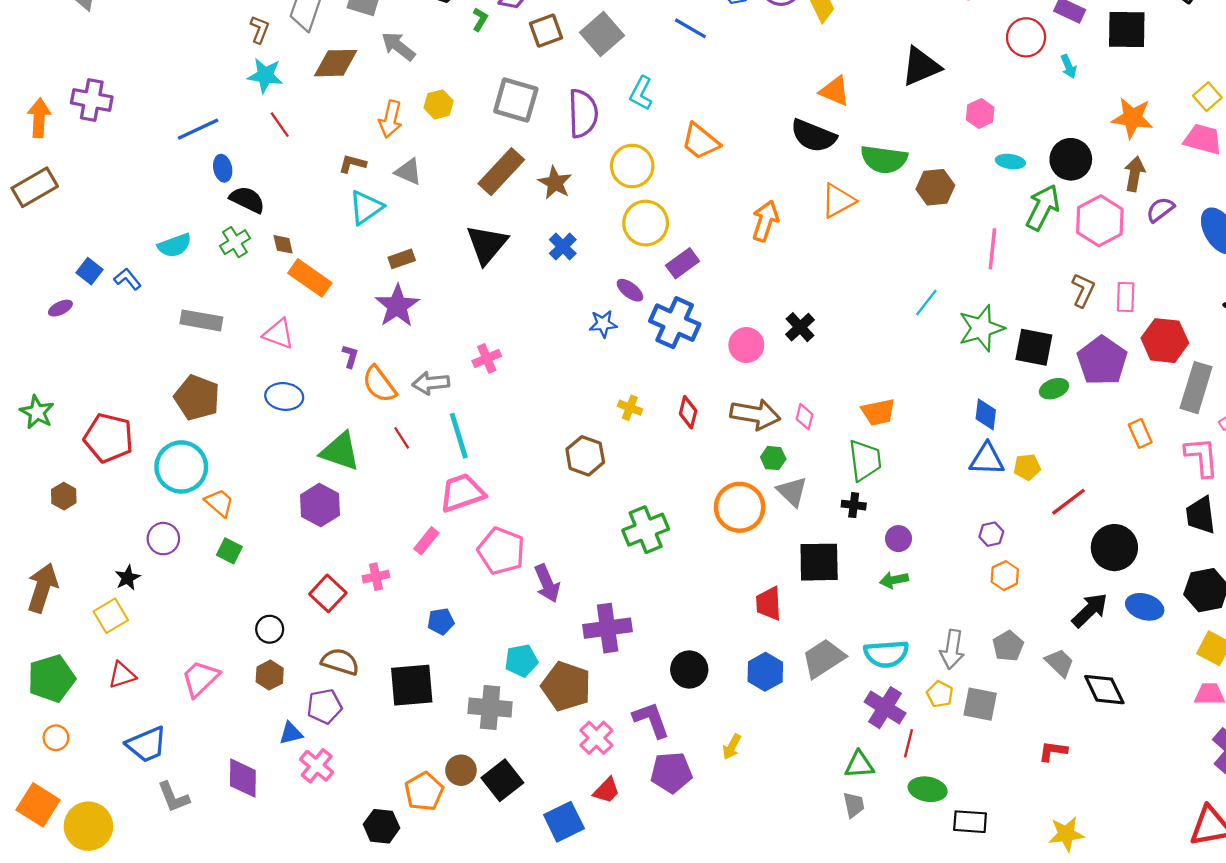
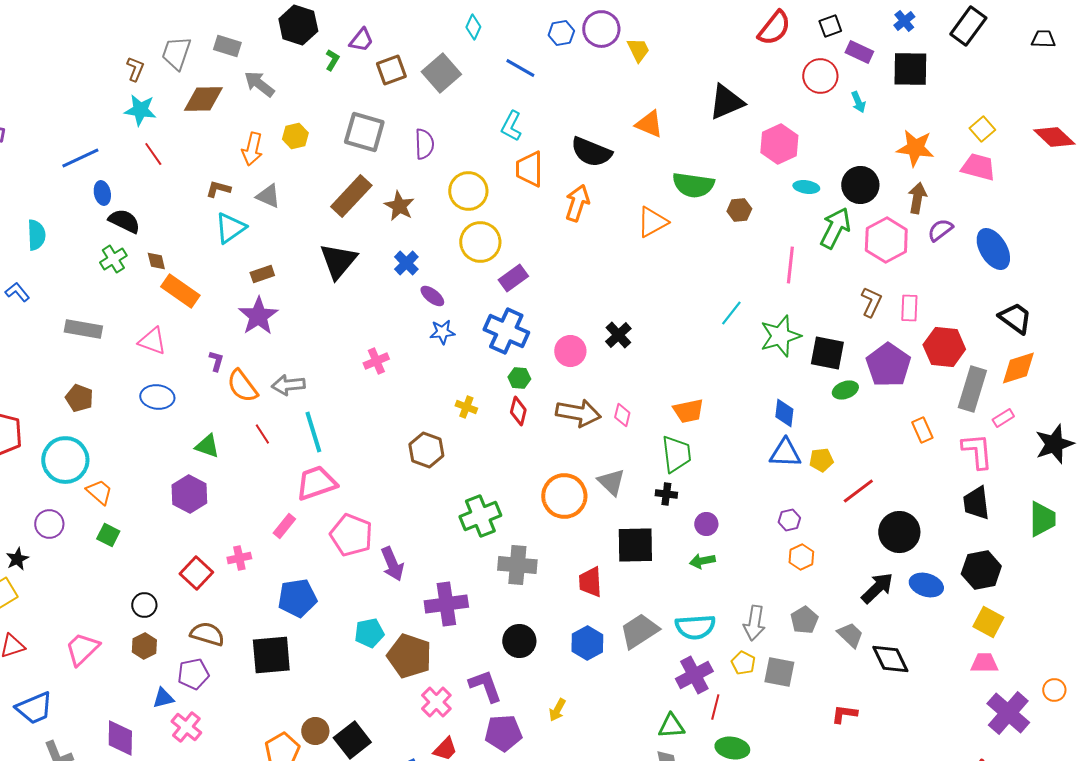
cyan L-shape: (641, 93) -> (511, 126), moved
purple semicircle: (583, 113) -> (424, 144), size x0.7
pink hexagon: (980, 113) -> (779, 144), size x1.5
black semicircle: (813, 136) -> (591, 152), moved
orange trapezoid: (700, 141) -> (529, 169), turned 51
brown hexagon: (935, 187) -> (739, 210), size x0.7
orange arrow: (765, 221) -> (577, 203), moved
cyan semicircle: (175, 245) -> (36, 235), moved, turned -72
purple ellipse: (630, 290) -> (432, 296), moved
pink cross: (487, 358) -> (376, 361), moved
brown pentagon: (197, 398) -> (79, 398), size x0.7
green triangle: (340, 451) -> (207, 446), size x0.7
green hexagon: (773, 458) -> (519, 378), moved
blue pentagon: (441, 621) -> (297, 598), size x1.6
gray cross: (490, 708) -> (517, 565), moved
purple cross: (885, 708) -> (694, 675), turned 30

